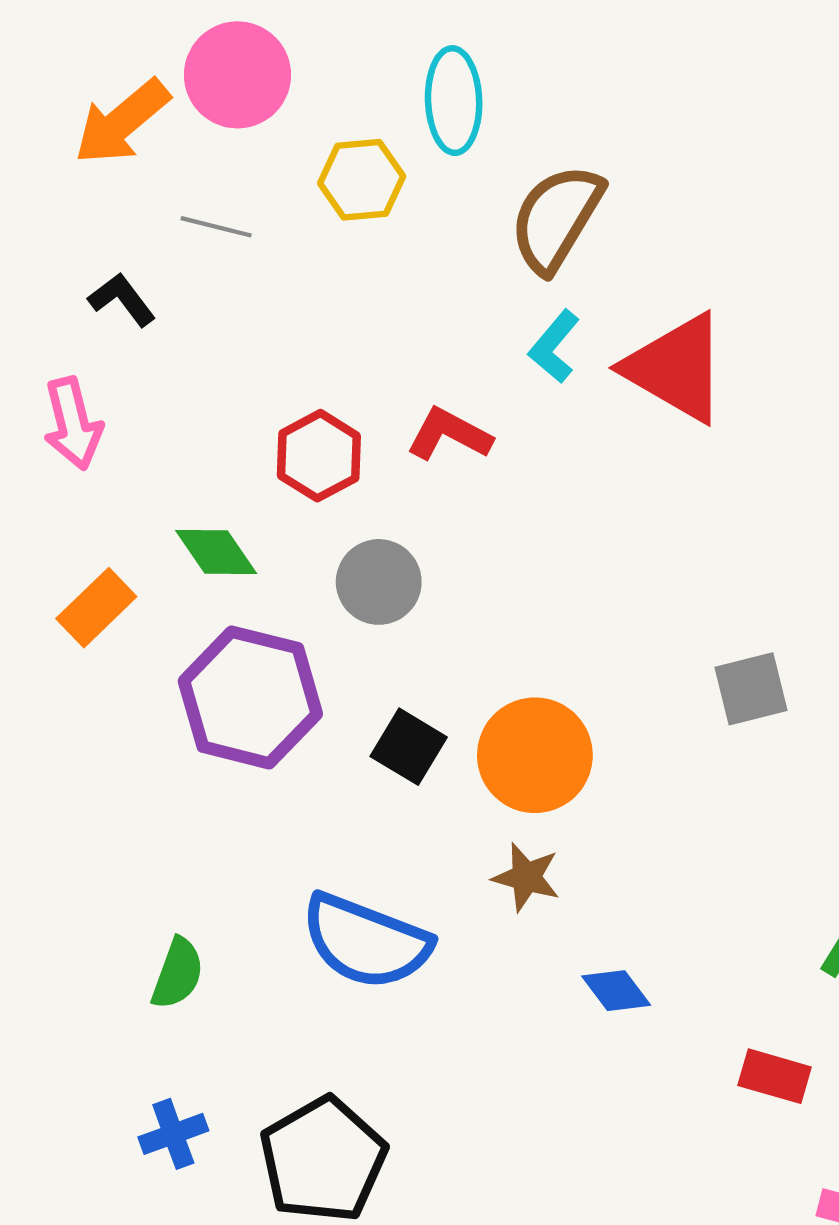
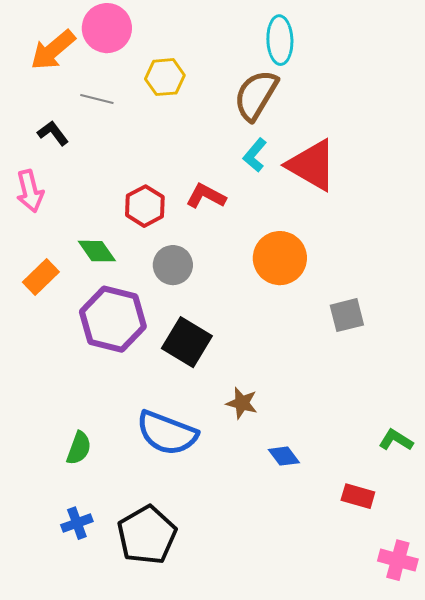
cyan ellipse: (454, 101) -> (280, 40), moved
black square: (409, 747) -> (187, 342), size x1.4
orange circle: (535, 755) -> (280, 258), moved

